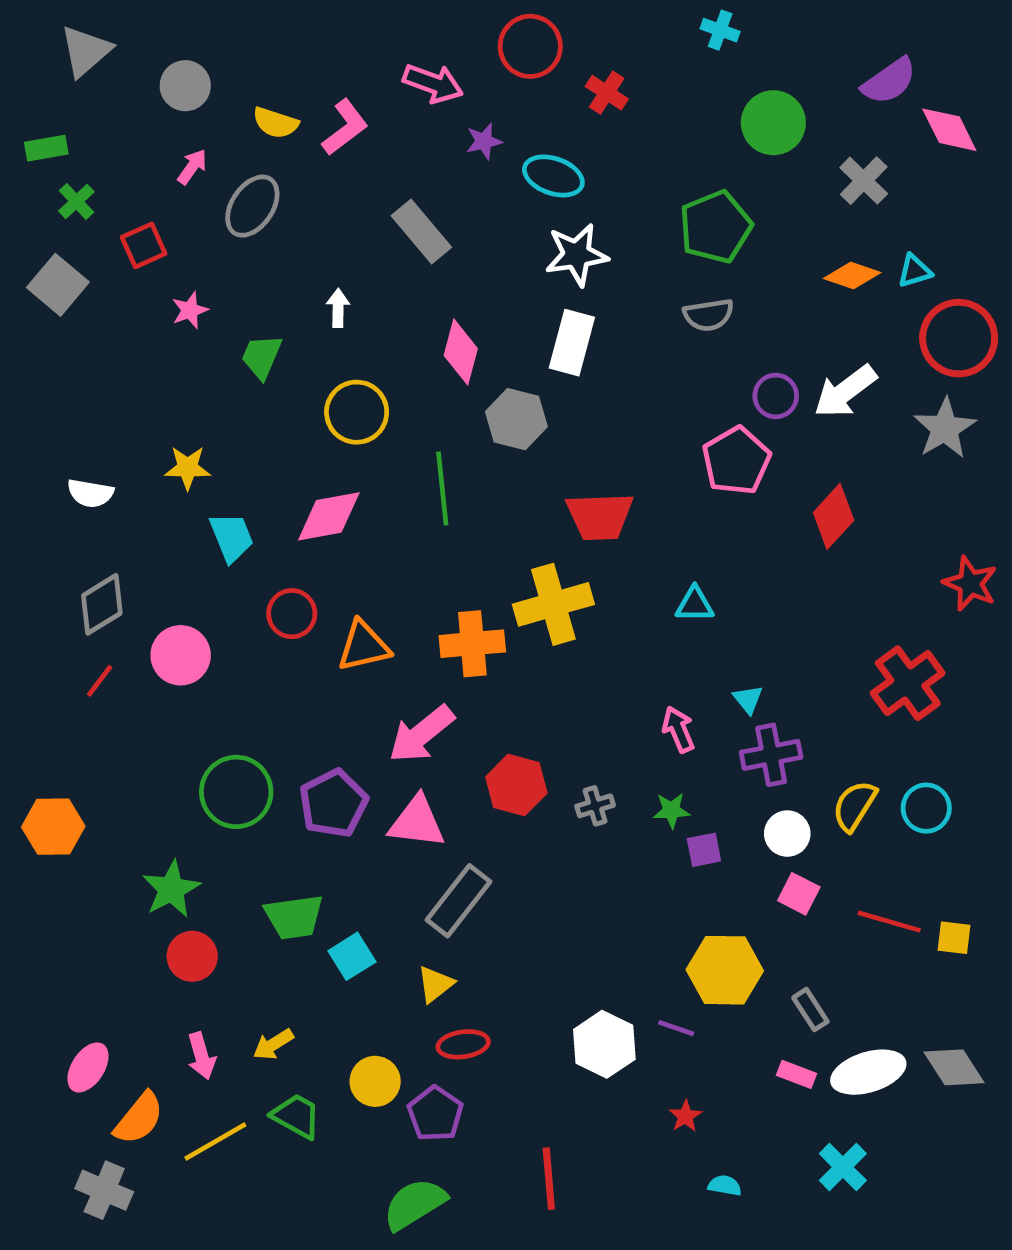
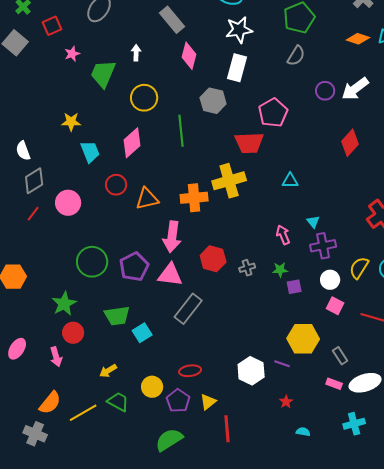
gray semicircle: (709, 315) -> (296, 56), turned -50
pink diamond: (461, 352) -> (189, 56), moved
green trapezoid: (262, 357) -> (103, 74), size x1.4
pink pentagon: (736, 461) -> (273, 113), moved
white semicircle: (90, 493) -> (23, 151), moved, turned 60
pink diamond: (329, 516) -> (132, 143), turned -32
pink arrow: (421, 734) -> (172, 237), turned -44
yellow triangle: (435, 984) -> (208, 402), moved
pink arrow: (201, 1056) -> (56, 357), moved
pink ellipse: (88, 1067) -> (17, 349), moved
cyan cross: (843, 1167) -> (354, 424), turned 30

